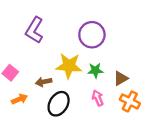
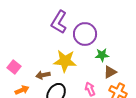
purple L-shape: (34, 30) -> (59, 22), moved
green star: (95, 70) -> (102, 55), moved

